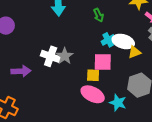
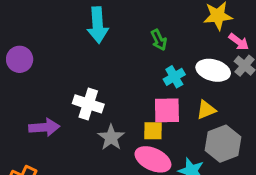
white ellipse: (123, 41) -> (213, 70), moved
yellow triangle: (135, 52) -> (206, 110), moved
gray star: (65, 56) -> (111, 137), moved

